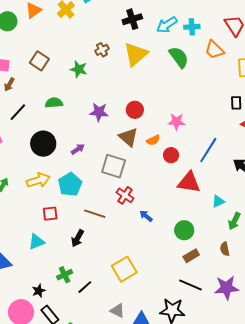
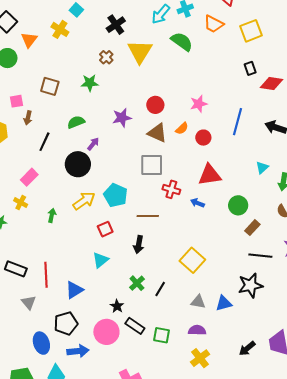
black cross: (132, 19) -> (116, 25), moved
purple arrow: (78, 149) -> (93, 144), moved
red triangle: (189, 182) -> (210, 175), moved

